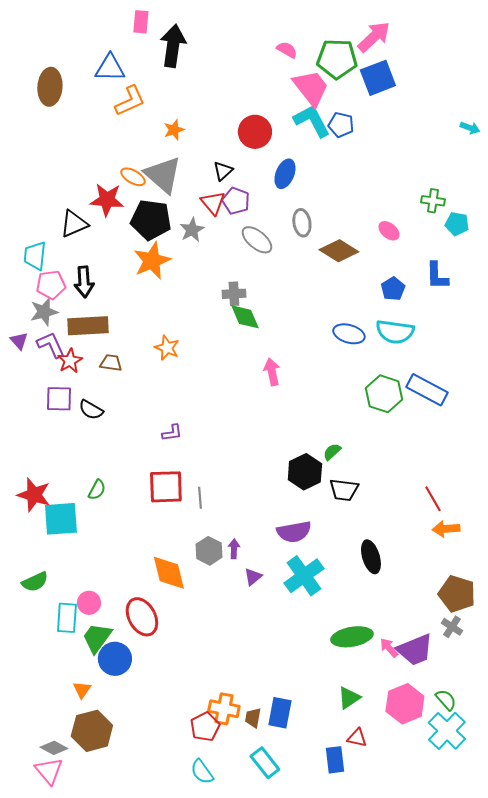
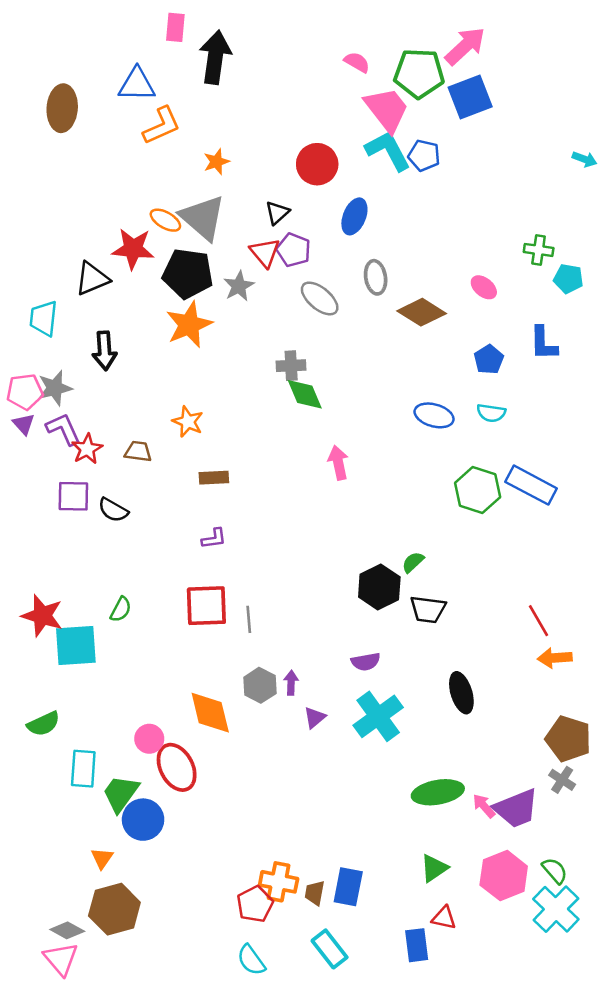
pink pentagon: (51, 285) -> (25, 392), moved
brown rectangle: (88, 326) -> (214, 478), moved, size x0.6
cyan semicircle: (395, 332) -> (491, 413), size x0.6
orange star: (167, 348) -> (188, 422), moved
purple semicircle: (294, 532) -> (366, 662), size x0.7
pink circle: (89, 603) -> (149, 739), moved

